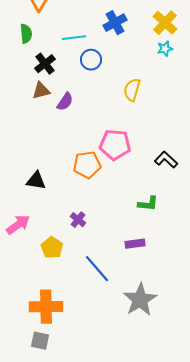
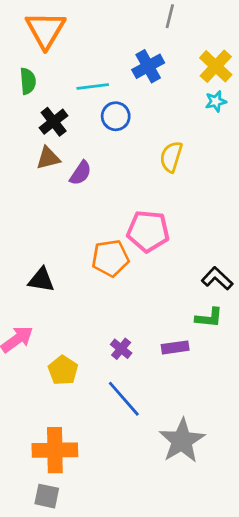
black L-shape: (166, 160) -> (217, 278), moved
green L-shape: (148, 204) -> (209, 318), moved
purple cross: (78, 220) -> (121, 349), moved
purple rectangle: (135, 244) -> (175, 347), moved

